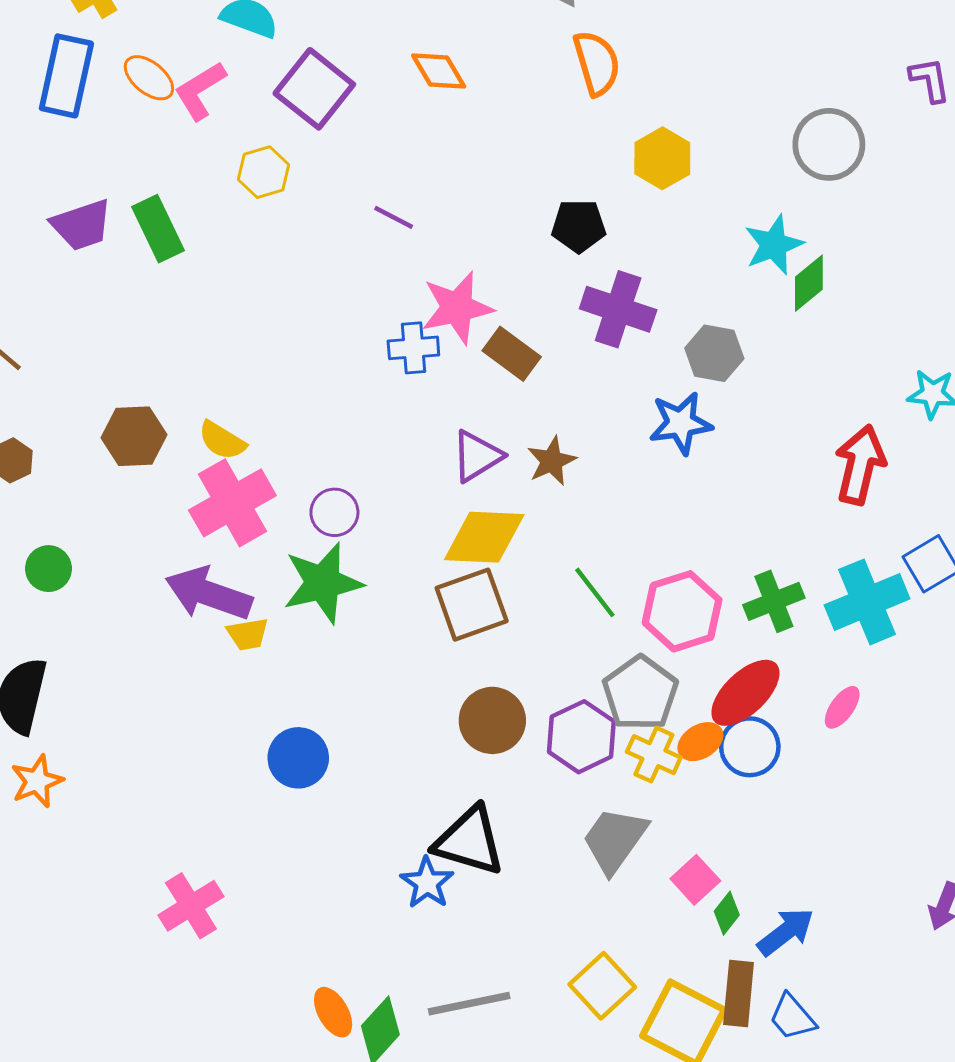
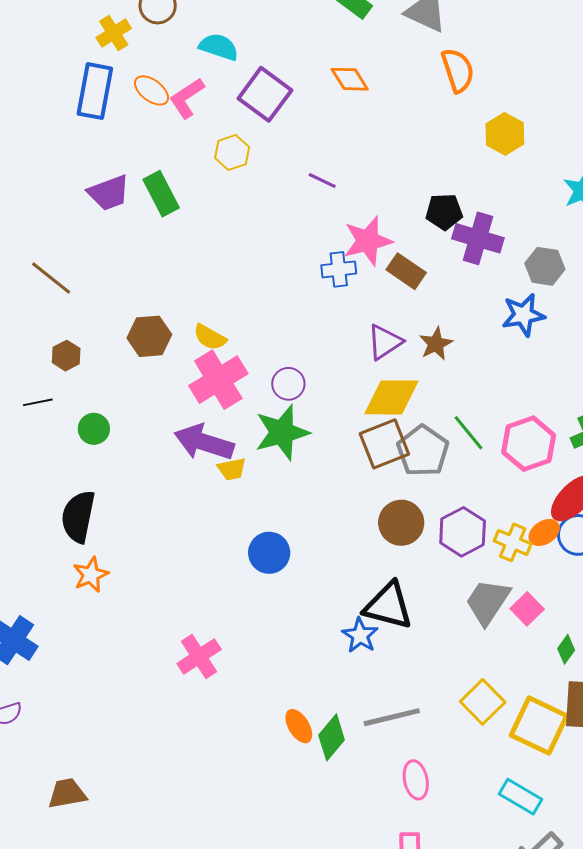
black pentagon: (579, 226) -> (444, 212), moved
gray pentagon: (640, 693) -> (423, 451), moved
pink square: (695, 880) -> (527, 609), moved

